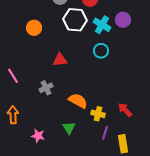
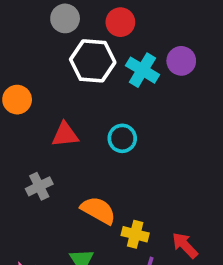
orange circle: (34, 28) -> (17, 100), moved
cyan circle: (101, 51) -> (122, 138), moved
red arrow: (125, 110) -> (185, 245), moved

